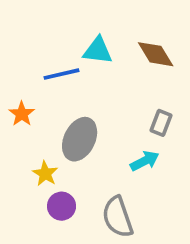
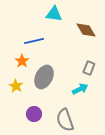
cyan triangle: (98, 51) -> (54, 14), moved
orange star: (22, 114) -> (22, 61), moved
yellow star: (45, 174) -> (16, 86), moved

